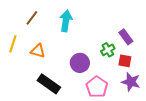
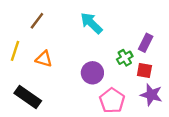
cyan arrow: (66, 21) -> (91, 23), moved, turned -55
purple rectangle: (126, 37) -> (146, 43), turned 63
black rectangle: (49, 84) -> (28, 97), moved

